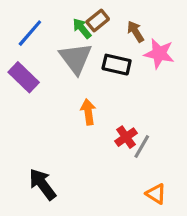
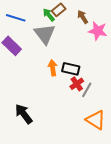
blue line: (30, 33) -> (16, 18), turned 66
black rectangle: (117, 65) -> (71, 69), moved
orange triangle: (156, 194) -> (96, 120), size x1.5

